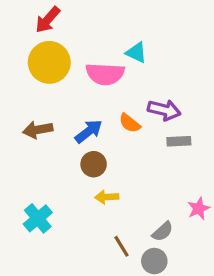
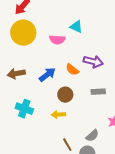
pink semicircle: (105, 74) -> (57, 40), size x0.7
gray rectangle: (179, 141) -> (98, 92), moved
brown circle: (94, 164) -> (65, 95), moved
cyan cross: (38, 218) -> (24, 109), moved, turned -30

